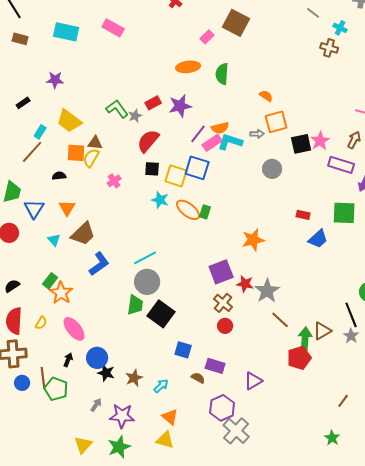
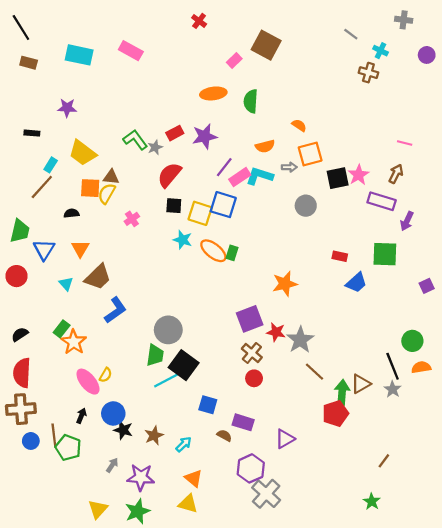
black rectangle: (23, 103) -> (32, 133), turned 40
orange semicircle: (220, 128) -> (265, 146), moved
cyan line: (145, 258) -> (166, 380), moved
yellow semicircle: (41, 323) -> (106, 375), moved

